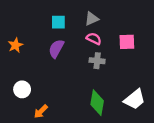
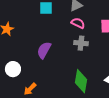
purple semicircle: (56, 49) -> (44, 50), moved

